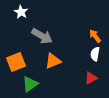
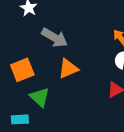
green triangle: (30, 84) -> (40, 97), turned -42

